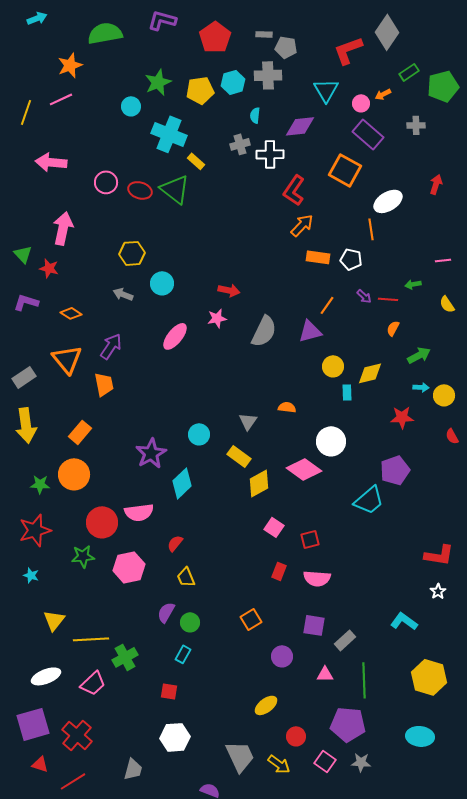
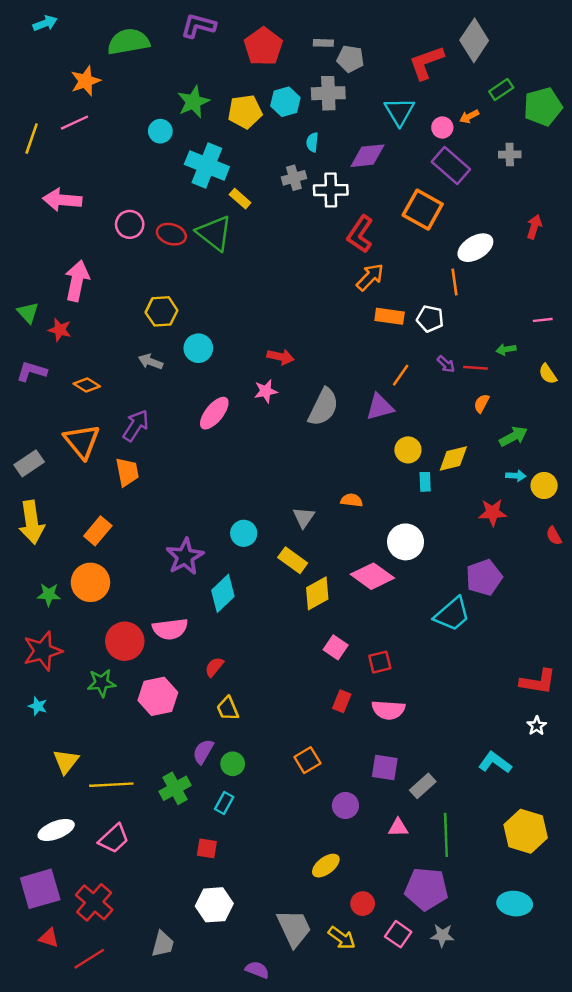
green cross: (125, 657) -> (175, 788), moved

